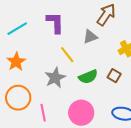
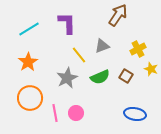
gray triangle: (90, 37) -> (102, 46), moved
pink circle: (81, 113) -> (76, 113), moved, size x0.6

